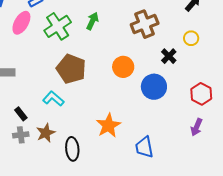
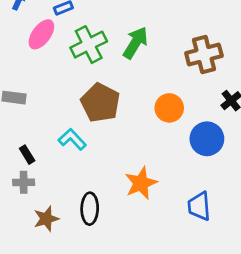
green arrow: (92, 21) -> (135, 43), size x1.4
brown star: (46, 133) -> (46, 219), moved
blue trapezoid: (144, 147) -> (199, 206), moved

